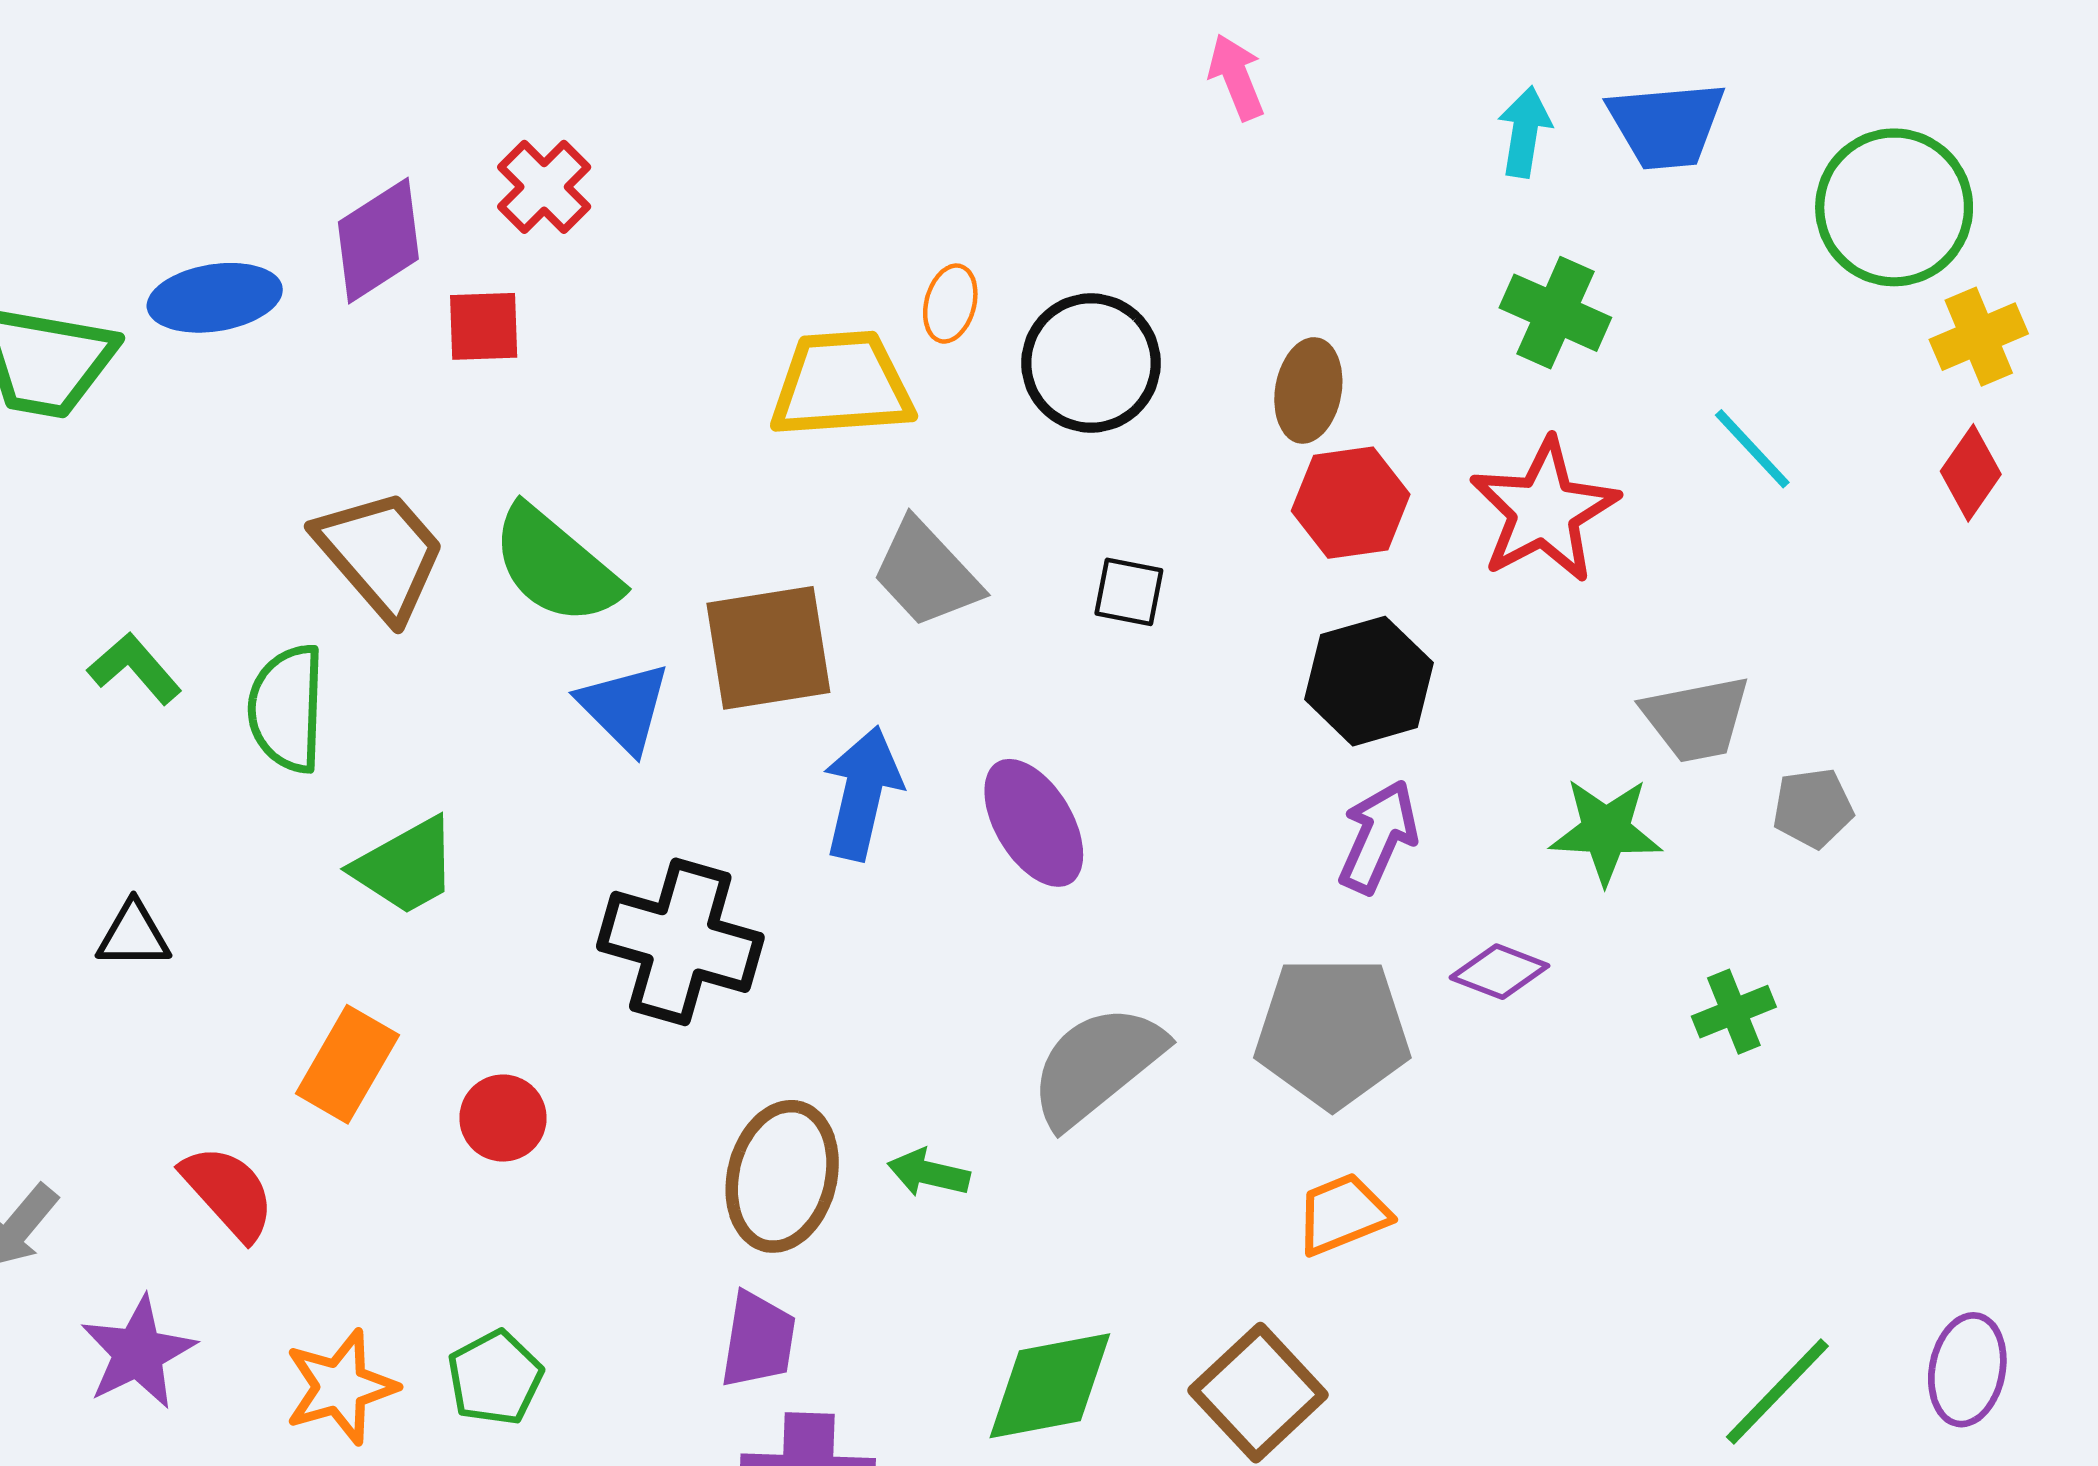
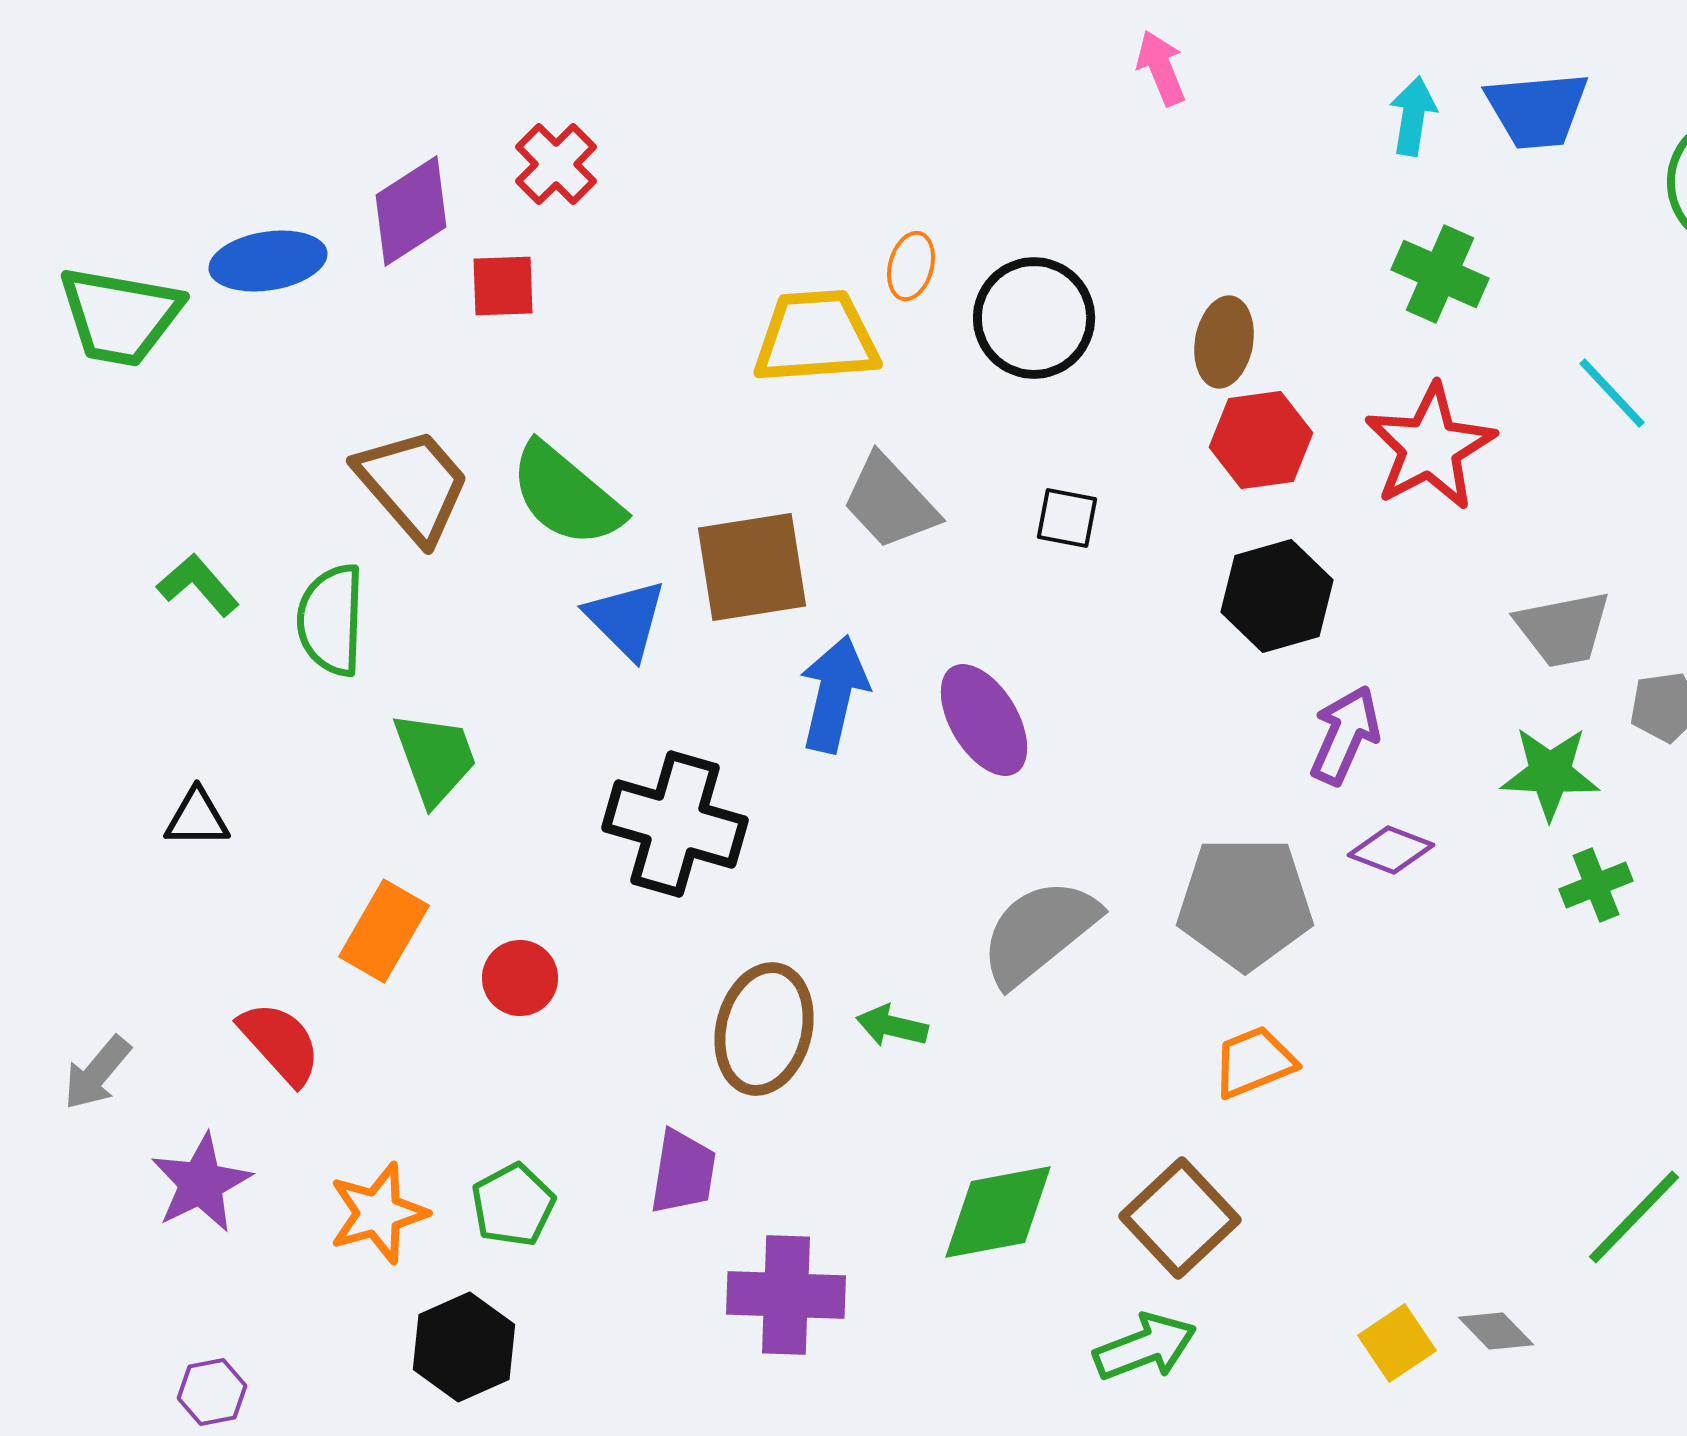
green star: (1606, 831) -> (1550, 773), moved
purple arrow: (1378, 837) -> (1345, 735), moved
green trapezoid: (406, 866) -> (435, 758), turned -81
purple trapezoid: (758, 1340) -> (683, 1172), moved

